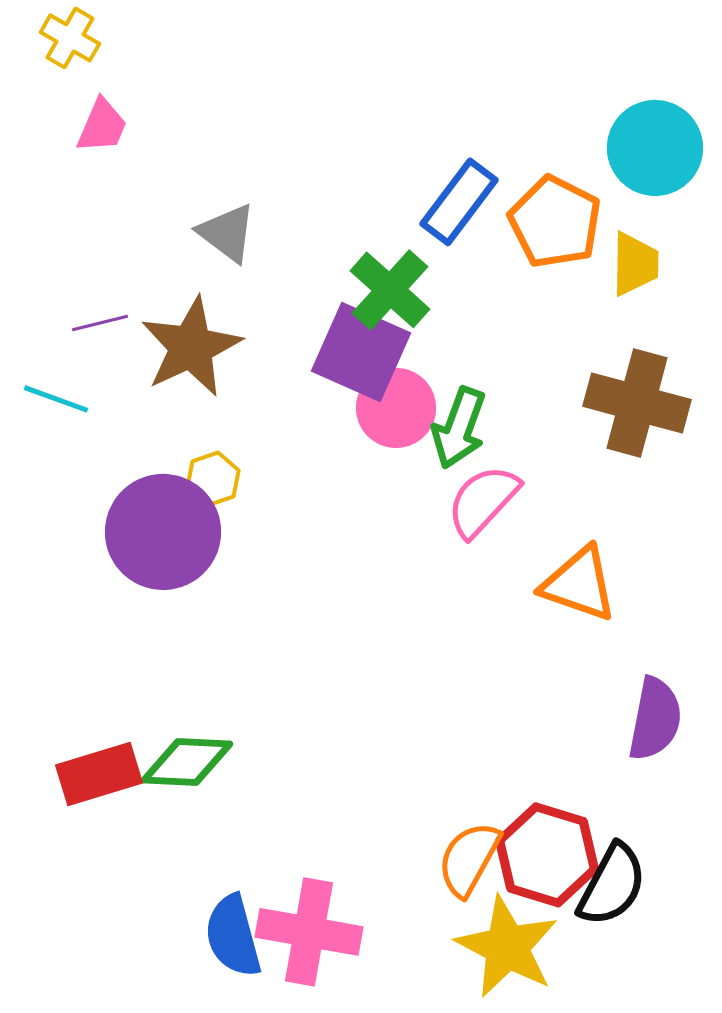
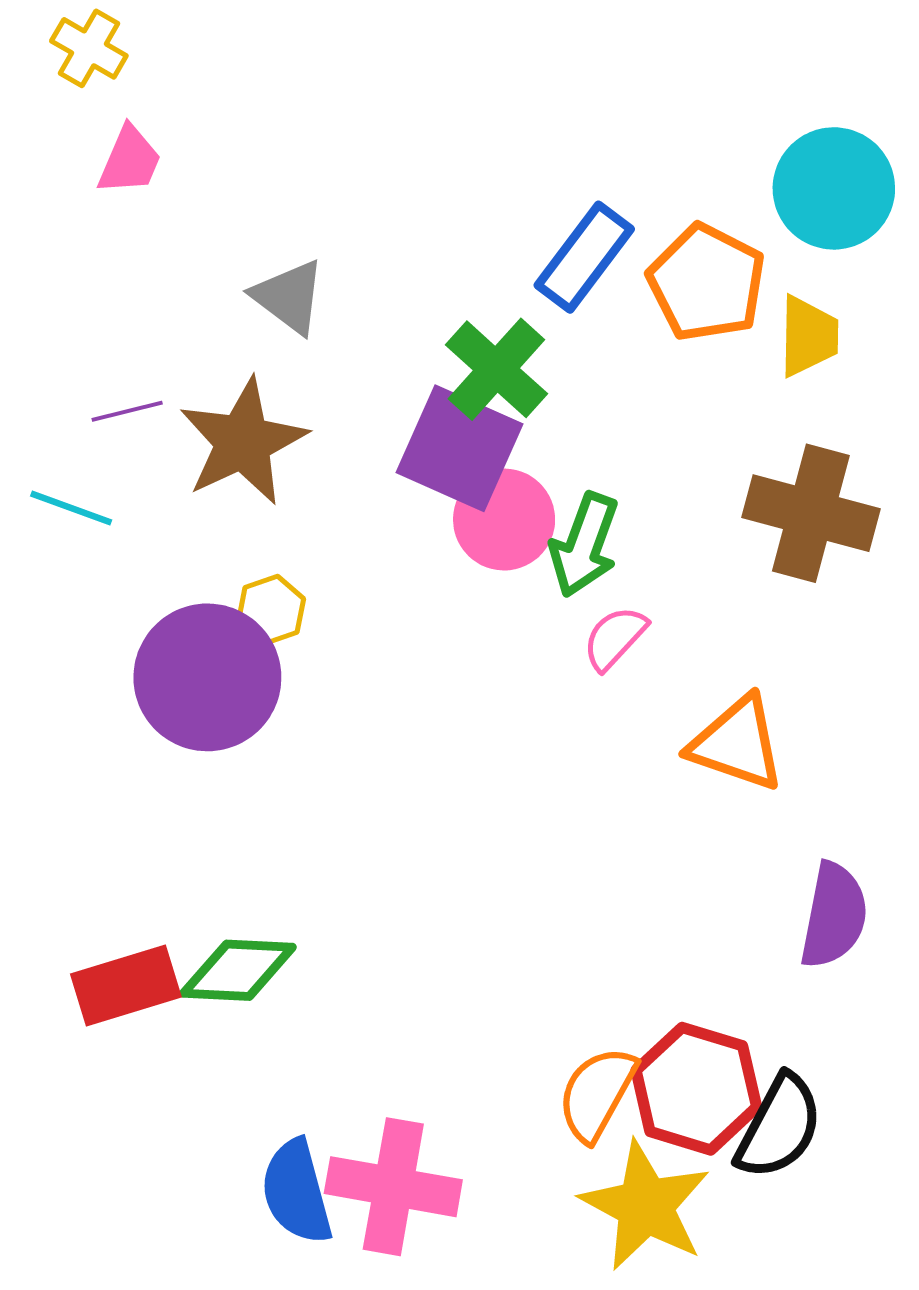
pink semicircle: (483, 501) -> (615, 638), size x0.7

